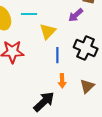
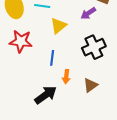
black cross: (86, 48) -> (94, 47), turned 35
blue line: (57, 55) -> (52, 58), moved

